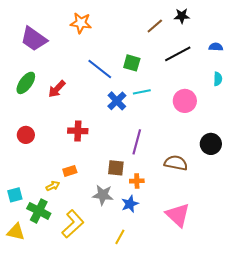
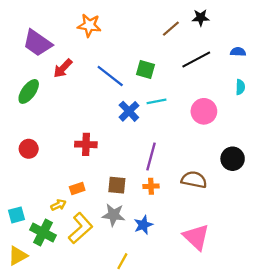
red arrow: (57, 89) -> (63, 68), moved
brown square: (116, 168) -> (117, 185), moved
orange cross: (137, 181) -> (151, 186), moved
yellow L-shape: (73, 224) -> (80, 228), moved
yellow triangle: (16, 232) -> (18, 256), turned -42
yellow line: (120, 237) -> (122, 261), moved

